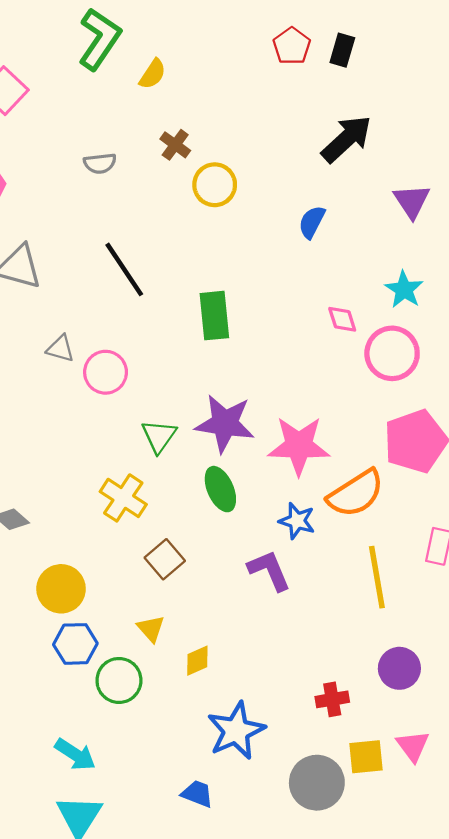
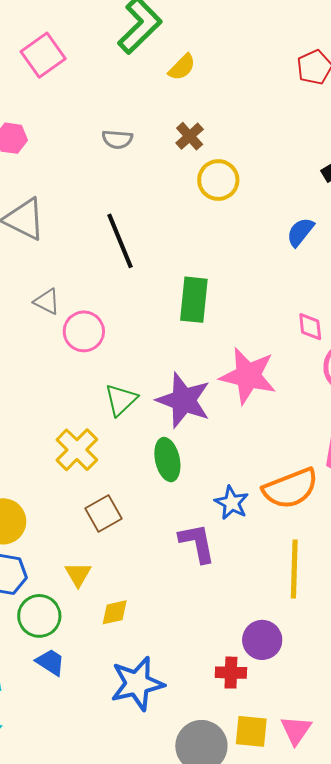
pink star: (299, 446) -> (248, 376), moved
purple circle: (399, 668) -> (262, 640), moved
blue trapezoid: (197, 794) -> (50, 662), moved

